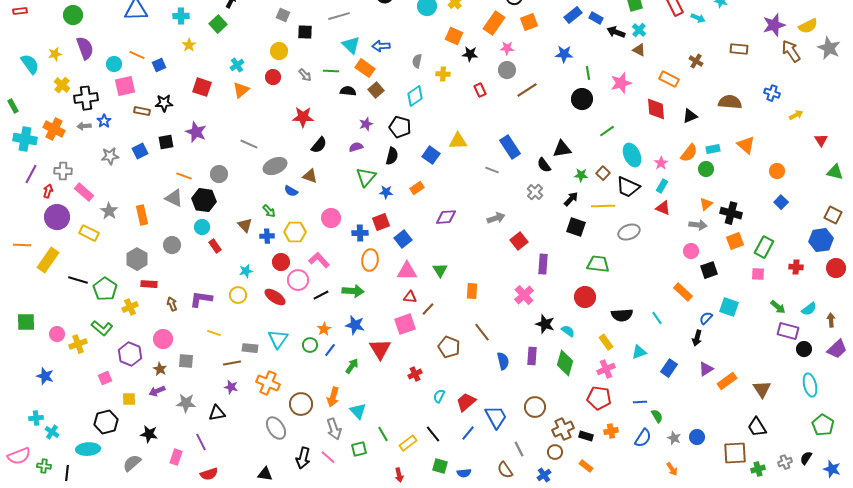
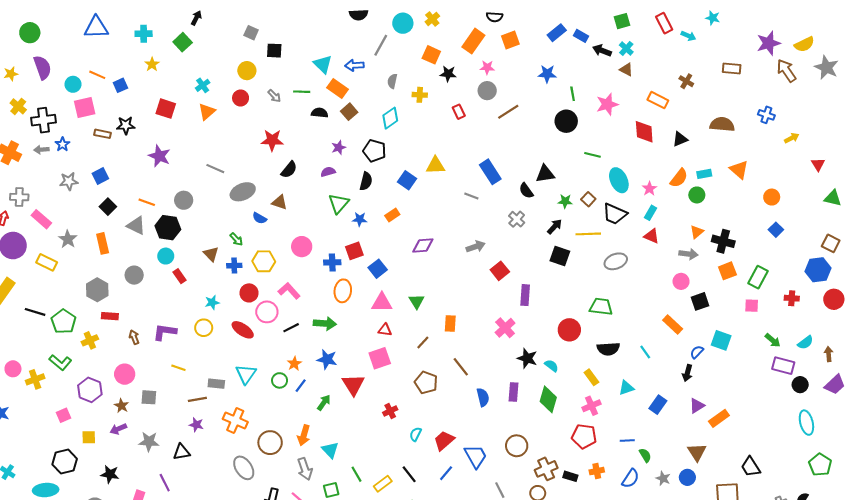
gray line: (339, 16) -> (381, 45), moved, turned -45
green line: (607, 131) -> (593, 155), turned 49
black square: (166, 142) -> (108, 207), moved, turned -35
green trapezoid: (598, 264) -> (601, 307), moved
brown line: (428, 309) -> (423, 342), moved
brown triangle: (762, 389) -> (697, 452), moved

